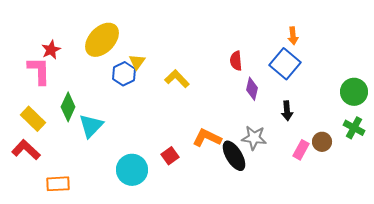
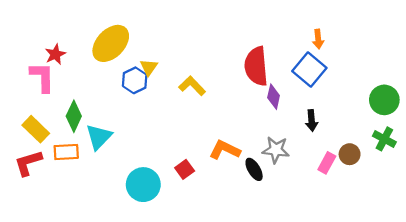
red semicircle: (236, 61) -> (256, 66), size x1.8
red L-shape: (26, 150) -> (28, 163), turned -60
black ellipse: (234, 156) -> (254, 169), size x0.7
orange rectangle: (58, 184) -> (66, 152), moved

